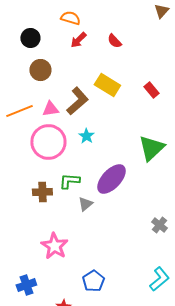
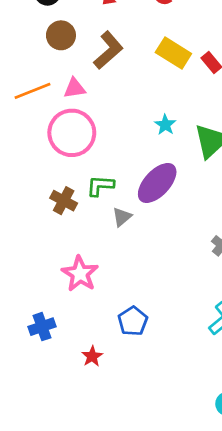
yellow rectangle: (107, 85) -> (173, 53), moved
brown L-shape: (77, 101) -> (108, 50), moved
cyan star: (86, 136) -> (165, 125), moved
brown cross: (42, 192) -> (64, 201), turned 30

